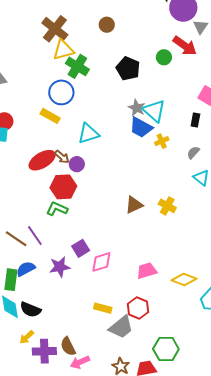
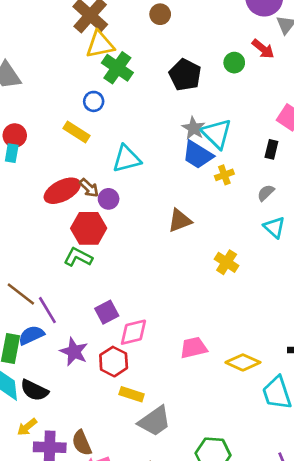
red arrow: (185, 46) -> (263, 49), size x0.7
blue circle: (61, 92) -> (94, 101), size x0.6
brown triangle: (134, 205) -> (180, 221), moved
purple line: (35, 236) -> (47, 310), moved
purple star: (60, 267) -> (74, 352), moved, turned 30
red hexagon: (138, 308) -> (114, 362), moved

